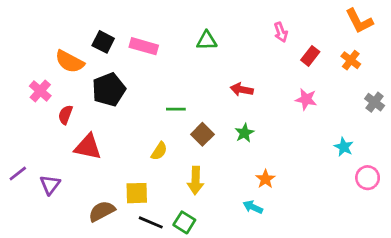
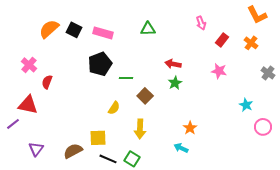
orange semicircle: (70, 62) -> (49, 29), moved, turned 110
black pentagon: (109, 90) -> (100, 64), moved
green star: (244, 133) -> (175, 83), moved
red triangle: (88, 147) -> (28, 105), moved
purple triangle: (50, 185) -> (36, 149), moved

